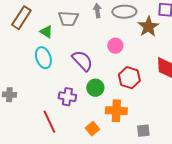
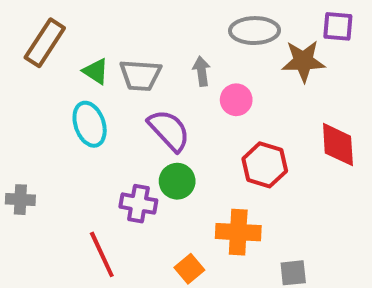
gray arrow: (97, 11) -> (202, 71), moved
gray trapezoid: (68, 19) -> (140, 75), moved
brown star: (148, 27) -> (303, 61), turned 30
green circle: (95, 88) -> (177, 181), moved

